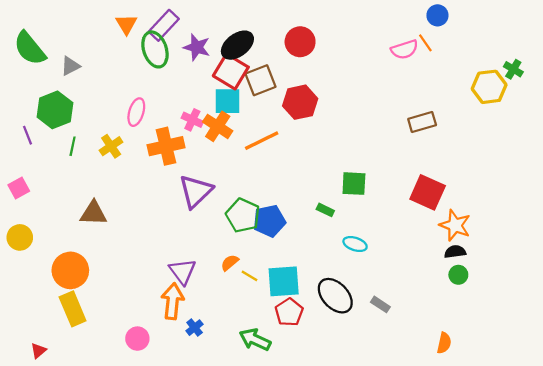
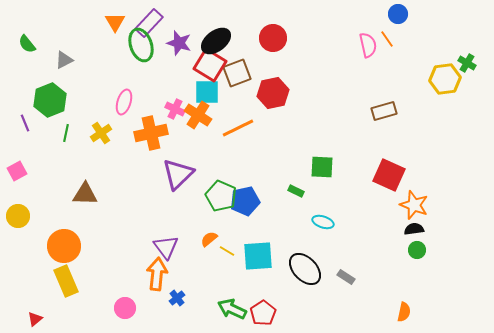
green semicircle: (30, 48) -> (27, 44), size x0.6
pink semicircle: (405, 49) -> (368, 45), turned -85
red pentagon: (289, 312) -> (263, 313), moved

